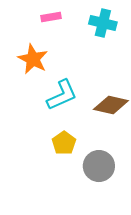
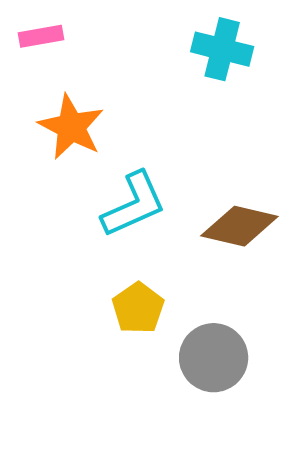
pink rectangle: (51, 17) -> (41, 36), moved

